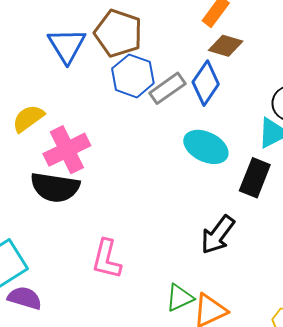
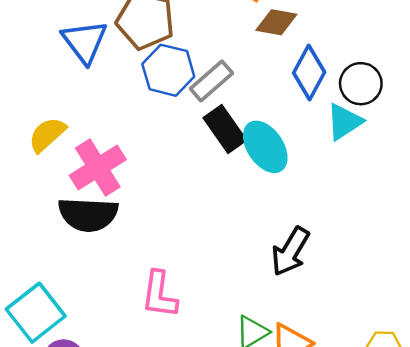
blue diamond: (206, 83) -> (309, 73), moved
cyan ellipse: (206, 147) -> (265, 147), turned 36
black rectangle: (255, 178) -> (225, 129), moved, turned -51

